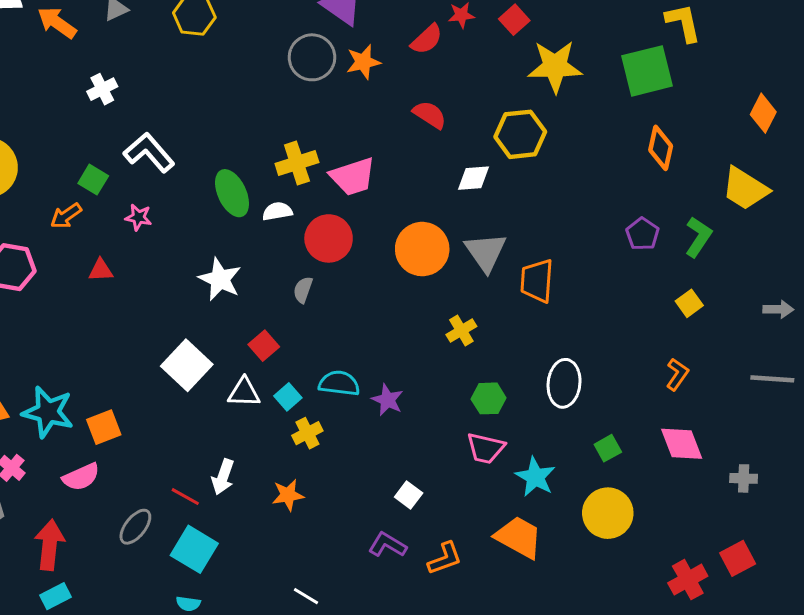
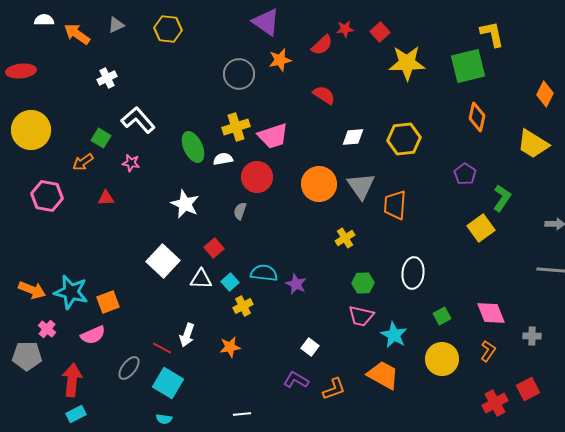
gray circle: (312, 57) -> (239, 74), moved
yellow hexagon: (520, 134) -> (404, 139), moved
green L-shape: (698, 237) -> (502, 198), moved
yellow square: (689, 303) -> (481, 228), moved, size x1.5
orange L-shape: (677, 374) -> (488, 351), moved
white line: (306, 596) -> (242, 414), turned -36

